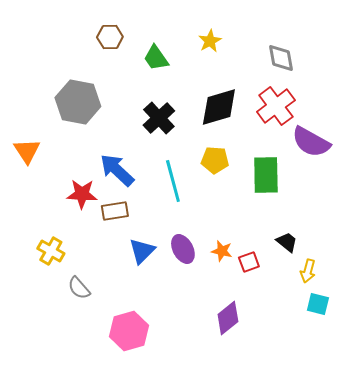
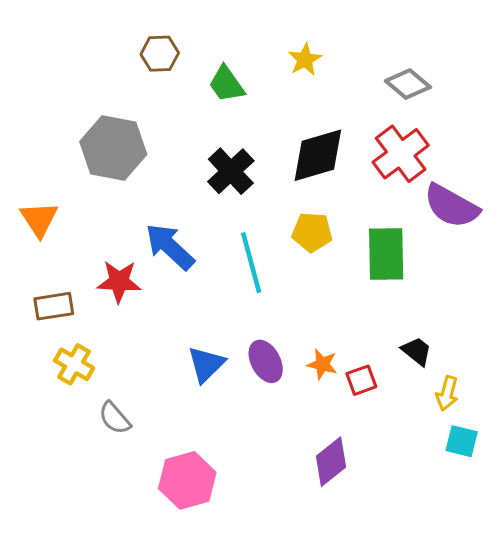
gray diamond: (281, 58) -> (408, 84), turned -40
brown rectangle: (115, 211) -> (54, 306), moved

